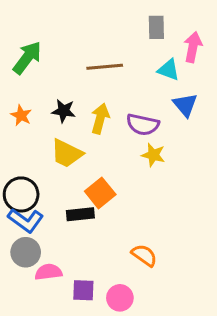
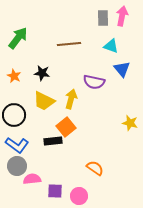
pink arrow: (193, 47) -> (122, 16), moved
yellow arrow: (100, 118) -> (71, 99), moved
yellow star: (153, 155) -> (130, 123), moved
black circle: (21, 194) -> (14, 115), moved

